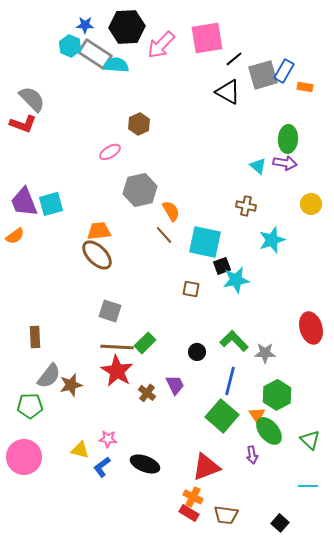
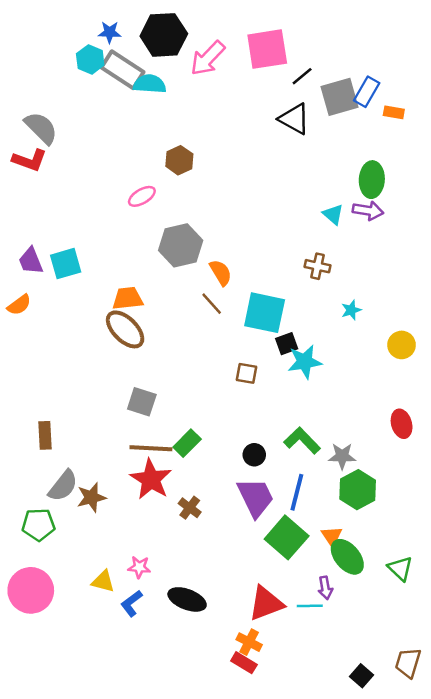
purple trapezoid: (24, 202) -> (31, 261), size x0.7
yellow circle: (311, 204) -> (402, 345), moved
cyan star: (272, 240) -> (351, 310), size x0.6
red ellipse: (311, 328) -> (402, 424), size x0.7
purple trapezoid: (175, 385) -> (256, 497), moved, size x1.6
green hexagon: (277, 395) -> (358, 490), moved
cyan line: (308, 486) -> (310, 606), moved
brown trapezoid: (226, 515) -> (408, 663), moved, turned 100

